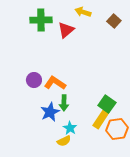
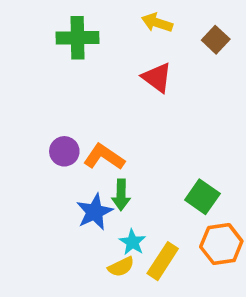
red triangle: (66, 30) -> (157, 78), moved, turned -42
yellow rectangle: (101, 119) -> (163, 261), moved

